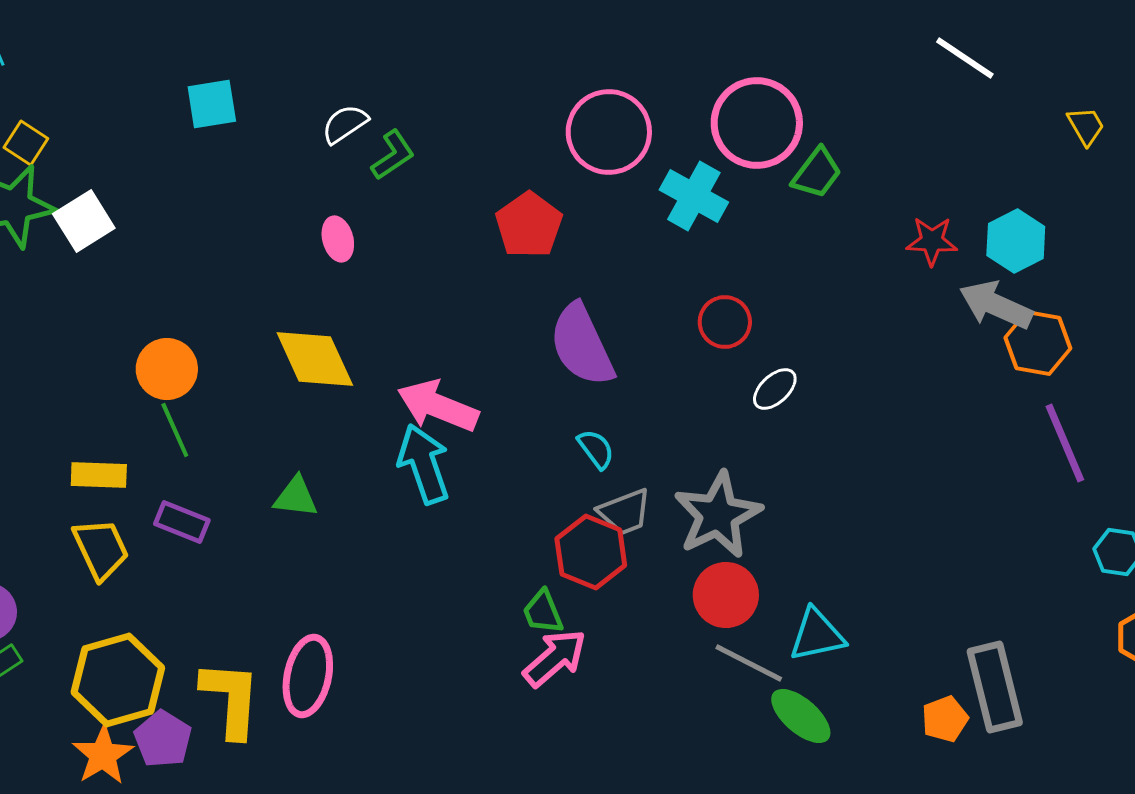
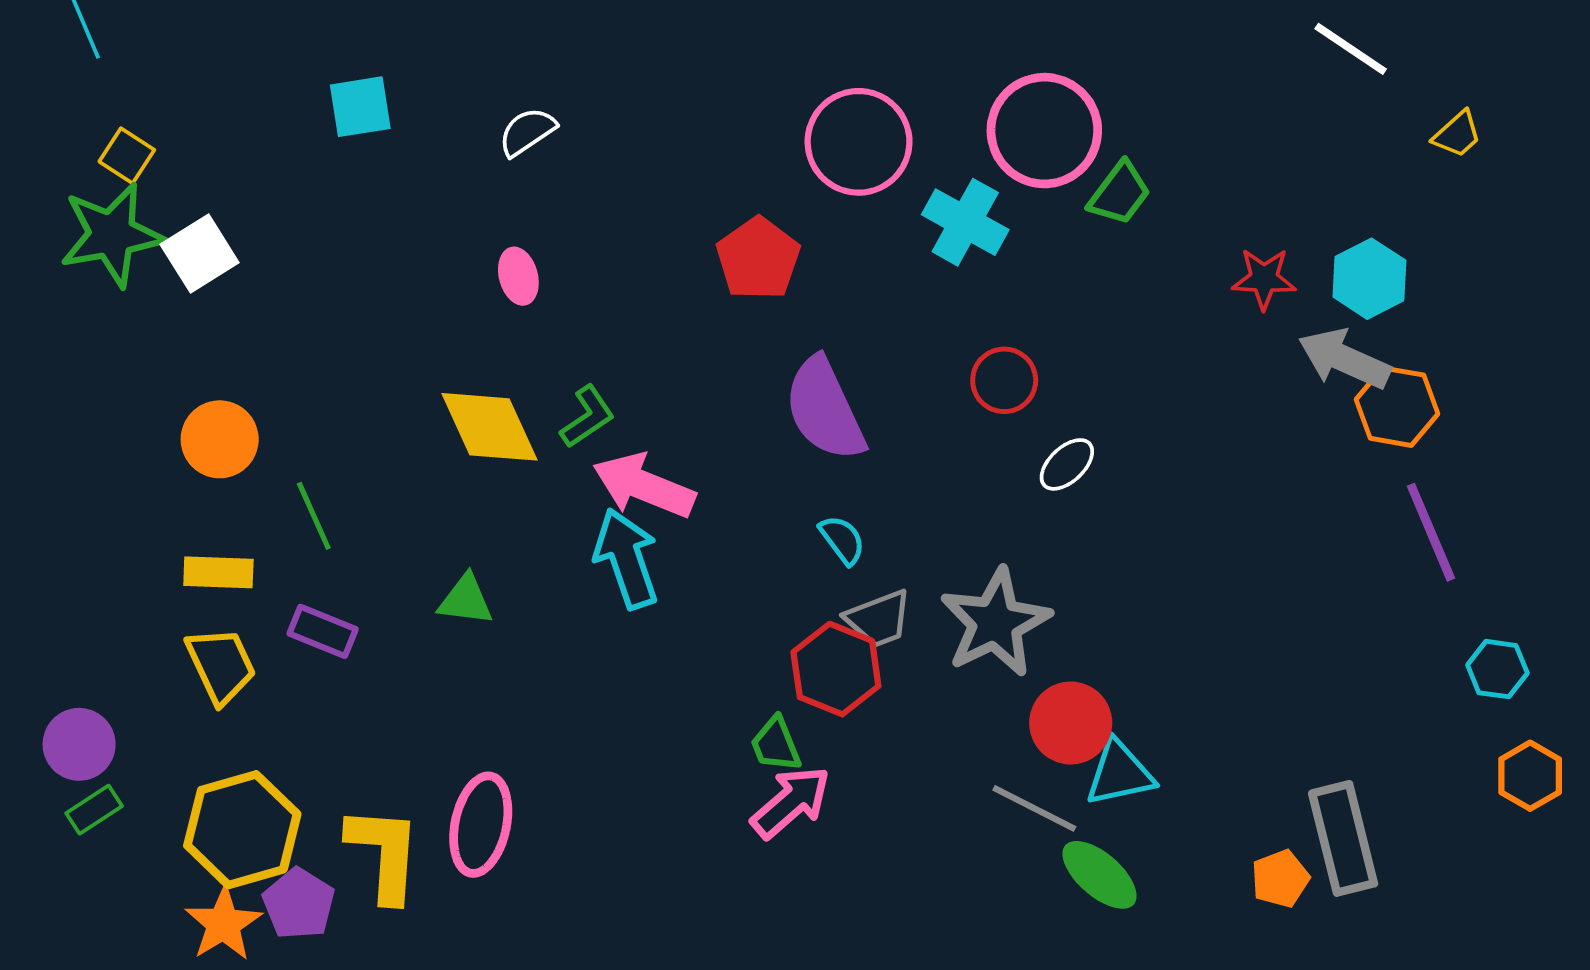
white line: (965, 58) -> (1351, 49), moved
yellow trapezoid: (1086, 126) -> (1457, 134), turned 78
green L-shape: (393, 155) -> (587, 417), moved
orange circle: (167, 369) -> (220, 439), moved
red circle: (726, 595) -> (1071, 723), moved

